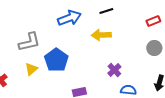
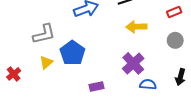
yellow arrow: (101, 35) -> (136, 27), moved
purple cross: (114, 70) -> (133, 63), size x1.5

